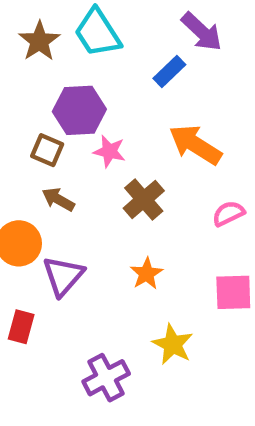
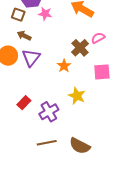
brown cross: (144, 200) -> (80, 48), moved
purple triangle: (63, 276) -> (31, 58), moved
red rectangle: (21, 327) -> (24, 103), moved, turned 32

